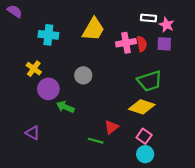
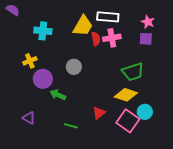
white rectangle: (149, 18) -> (108, 17), moved, size x1.5
red semicircle: (142, 44) -> (96, 39), moved
yellow cross: (34, 69) -> (30, 61), turned 32
pink square: (144, 136) -> (128, 121), size x1.6
green line: (96, 141) -> (71, 126), moved
cyan circle: (145, 154) -> (145, 112), moved

